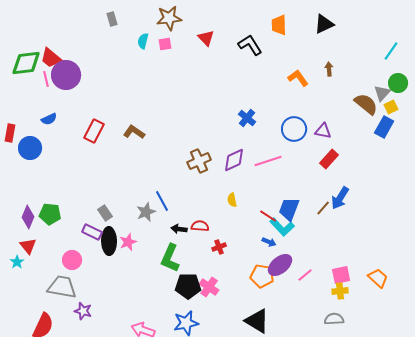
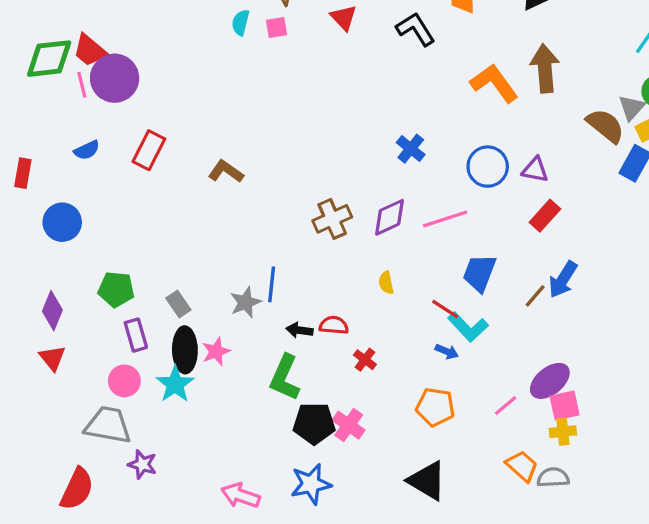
brown arrow: (329, 69) -> (545, 68), size x2.0
orange L-shape: (298, 78) -> (494, 83), size x1.4
red rectangle: (94, 131) -> (149, 150), moved
blue circle: (30, 148) -> (62, 222), moved
blue line: (162, 201) -> (272, 284), turned 35
blue trapezoid: (289, 209) -> (479, 273), moved
green pentagon: (50, 214) -> (116, 289), moved
purple rectangle: (92, 232) -> (136, 335), moved, turned 48
red cross: (219, 247) -> (365, 360), turned -32
cyan star: (17, 262) -> (175, 384), moved, size x1.6
purple ellipse: (280, 265) -> (550, 381), moved
orange trapezoid: (378, 278) -> (522, 466), moved

